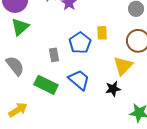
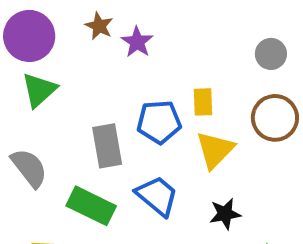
blue pentagon: (80, 43) -> (159, 122), turned 30
gray rectangle: (54, 55) -> (107, 146), size x1.5
yellow triangle: (123, 66) -> (215, 150), moved

